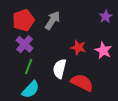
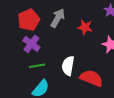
red star: (78, 47) -> (85, 27), moved
green line: (29, 66) -> (37, 66), turned 63

